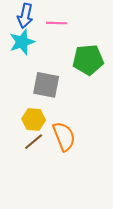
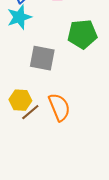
yellow hexagon: (34, 120) -> (20, 100), moved

